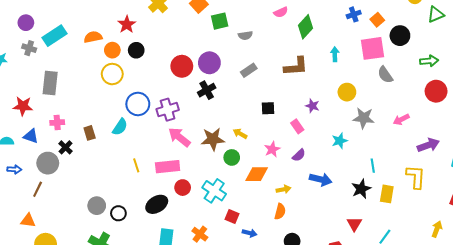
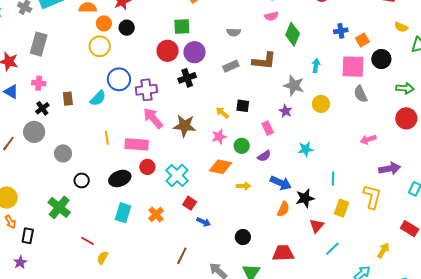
green square: (220, 21) -> (182, 27), moved
green diamond: (305, 27) -> (293, 34), turned -30
brown L-shape: (296, 66) -> (264, 61), moved
gray star: (364, 118) -> (294, 85), moved
yellow arrow: (240, 134) -> (222, 113), moved
pink star: (272, 149) -> (219, 137), moved
green circle: (232, 157) -> (242, 146), moved
gray circle: (48, 163) -> (34, 132), moved
black star: (361, 189) -> (305, 198), moved
gray circle: (97, 206) -> (63, 153), moved
orange semicircle: (280, 212) -> (283, 209), moved
red triangle: (354, 224) -> (317, 226), moved

